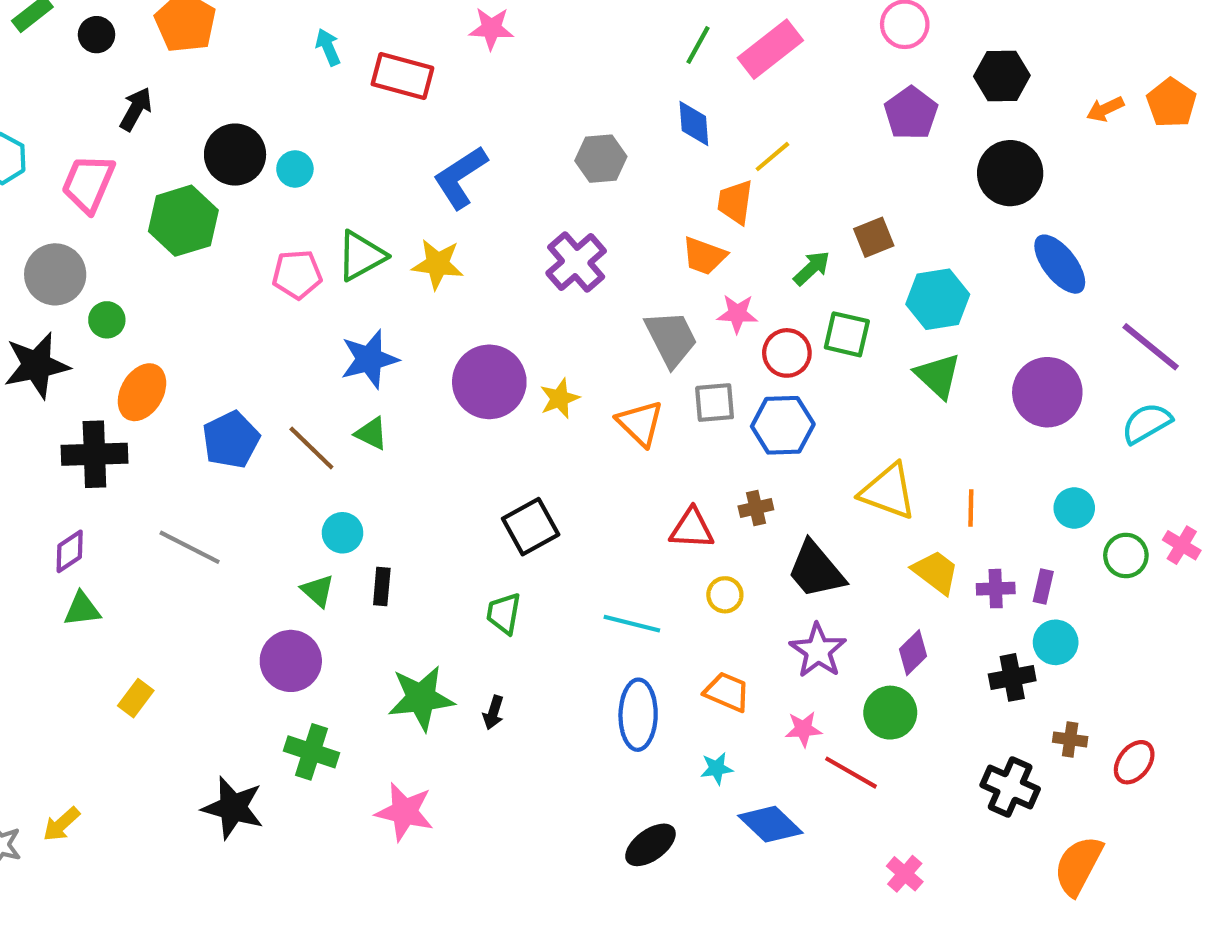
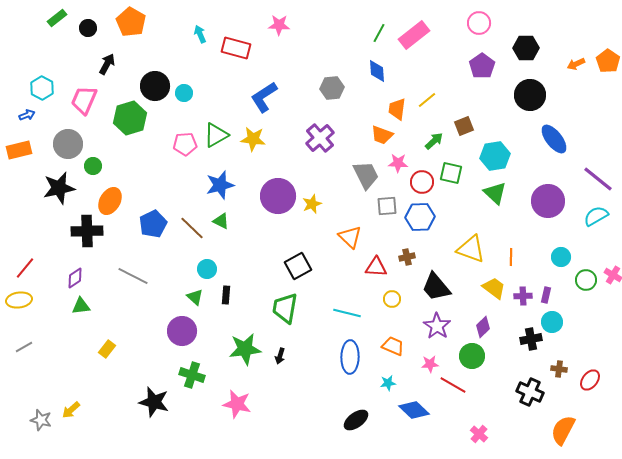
yellow line: (772, 157) -> (427, 100), moved
orange triangle: (640, 423) -> (350, 237), moved
green trapezoid: (504, 613) -> (285, 308), size x1.5

